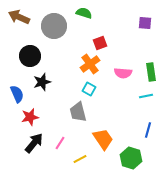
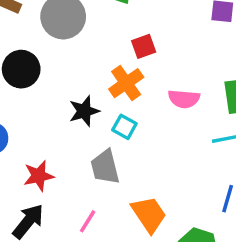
black star: (42, 82) -> (84, 111), moved
red star: (30, 117) -> (39, 176), moved
pink line: (60, 143) -> (88, 221), moved

